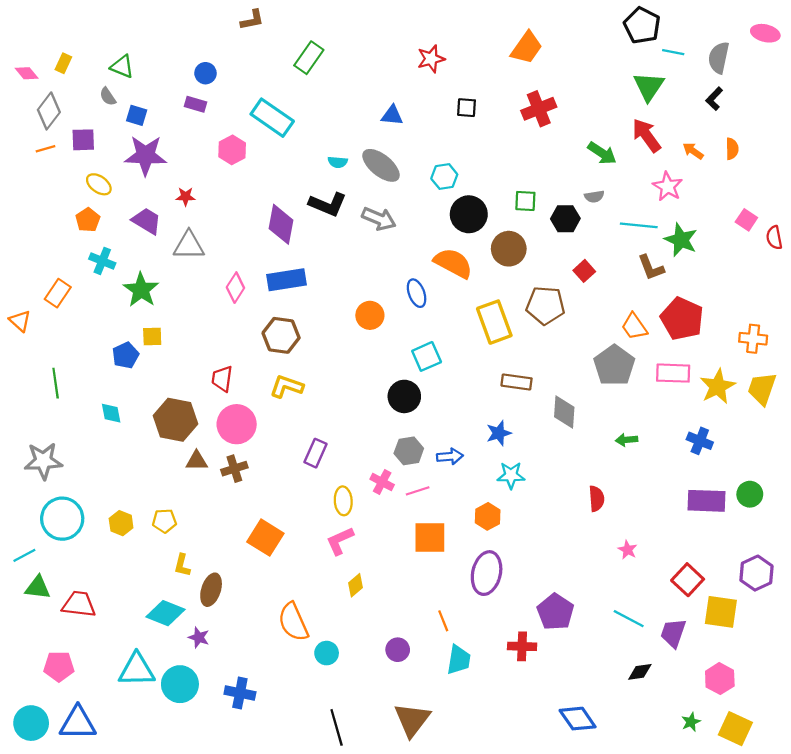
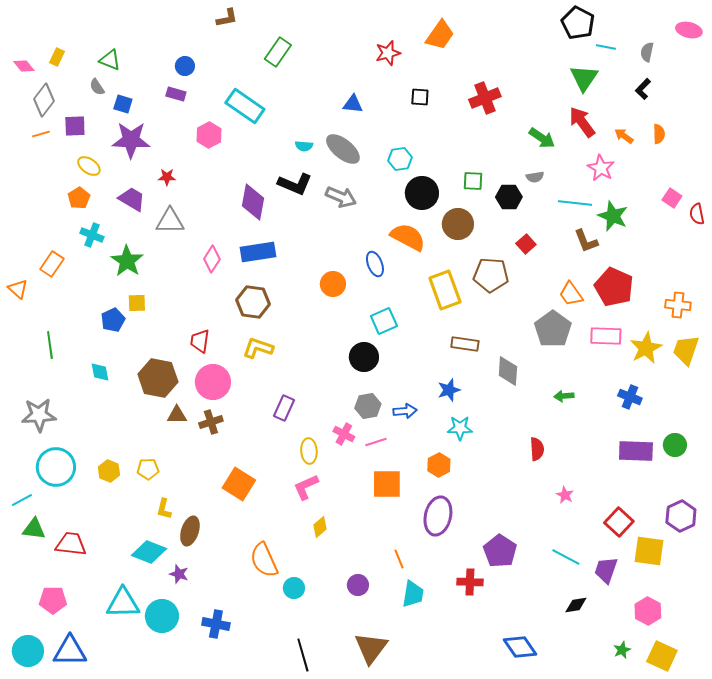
orange trapezoid: (527, 48) -> (440, 35), moved
gray semicircle: (719, 58) -> (647, 52), size x0.7

